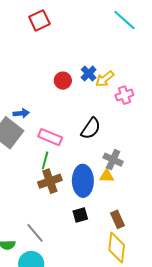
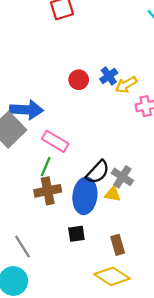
blue arrow: (21, 113) -> (26, 110), size x1.8
black semicircle: (91, 128) -> (98, 172), moved
yellow diamond: (117, 248) -> (112, 276), turned -72

